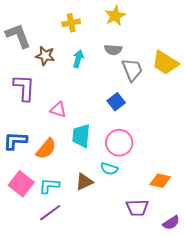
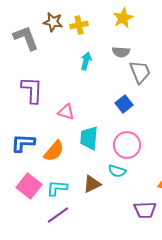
brown star: (45, 56) -> (53, 22), moved

